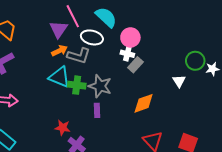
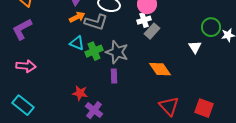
white cross: (127, 54) -> (144, 20), turned -32
cyan triangle: (60, 77) -> (77, 43), size x0.7
green cross: (77, 85) -> (94, 51), turned -30
orange diamond: (144, 103) -> (160, 69), turned 75

